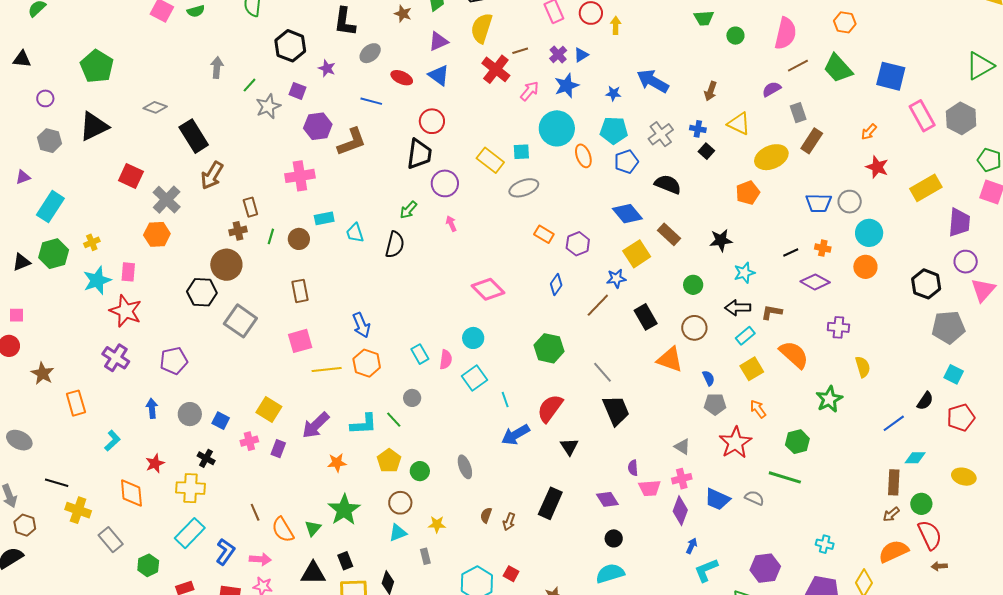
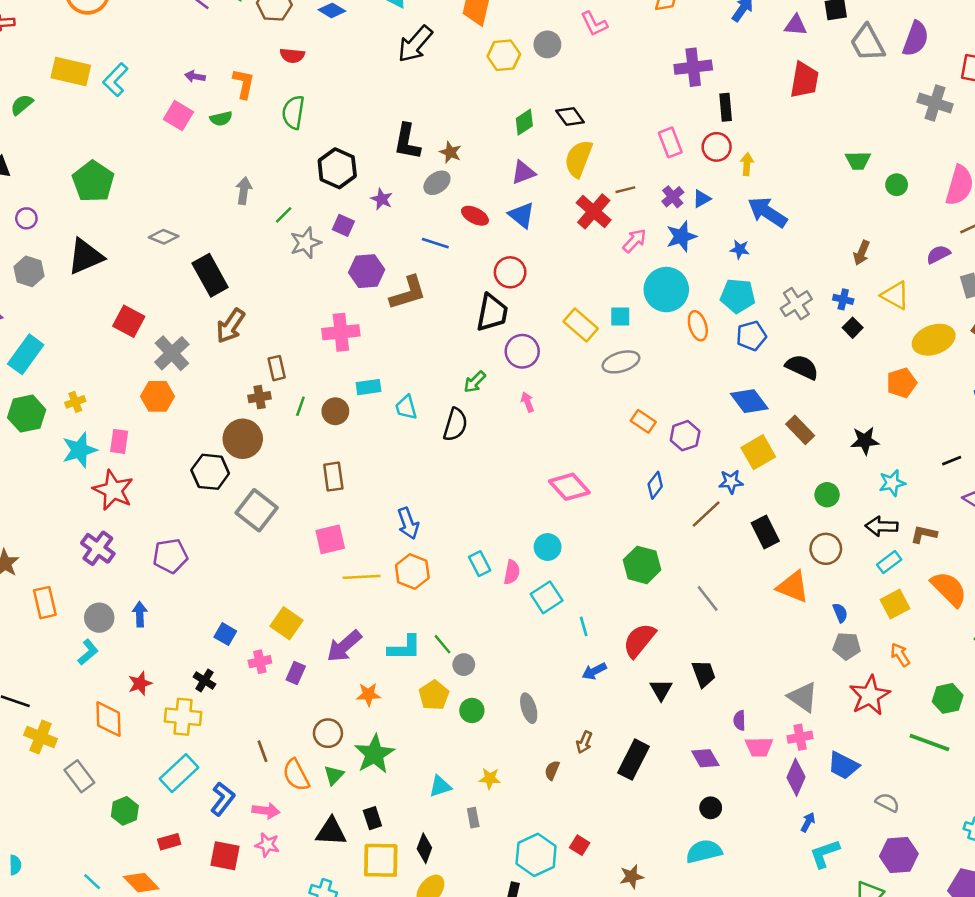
brown star: (403, 14) -> (450, 152), moved
blue arrow: (653, 81) -> (767, 212), moved
gray circle: (412, 398) -> (464, 665), moved
black trapezoid: (616, 410) -> (704, 674), moved, size x0.7
gray circle: (190, 414) -> (99, 618), moved
blue arrow: (515, 435) -> (594, 671), size x0.7
gray triangle: (682, 447) -> (803, 697), size x1.5
gray semicircle: (754, 498) -> (887, 803), moved
brown circle: (400, 503) -> (328, 733), moved
brown arrow: (509, 522) -> (584, 742), moved

